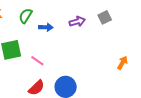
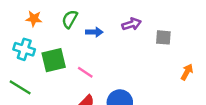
gray square: (105, 17) -> (163, 37), moved, turned 32

